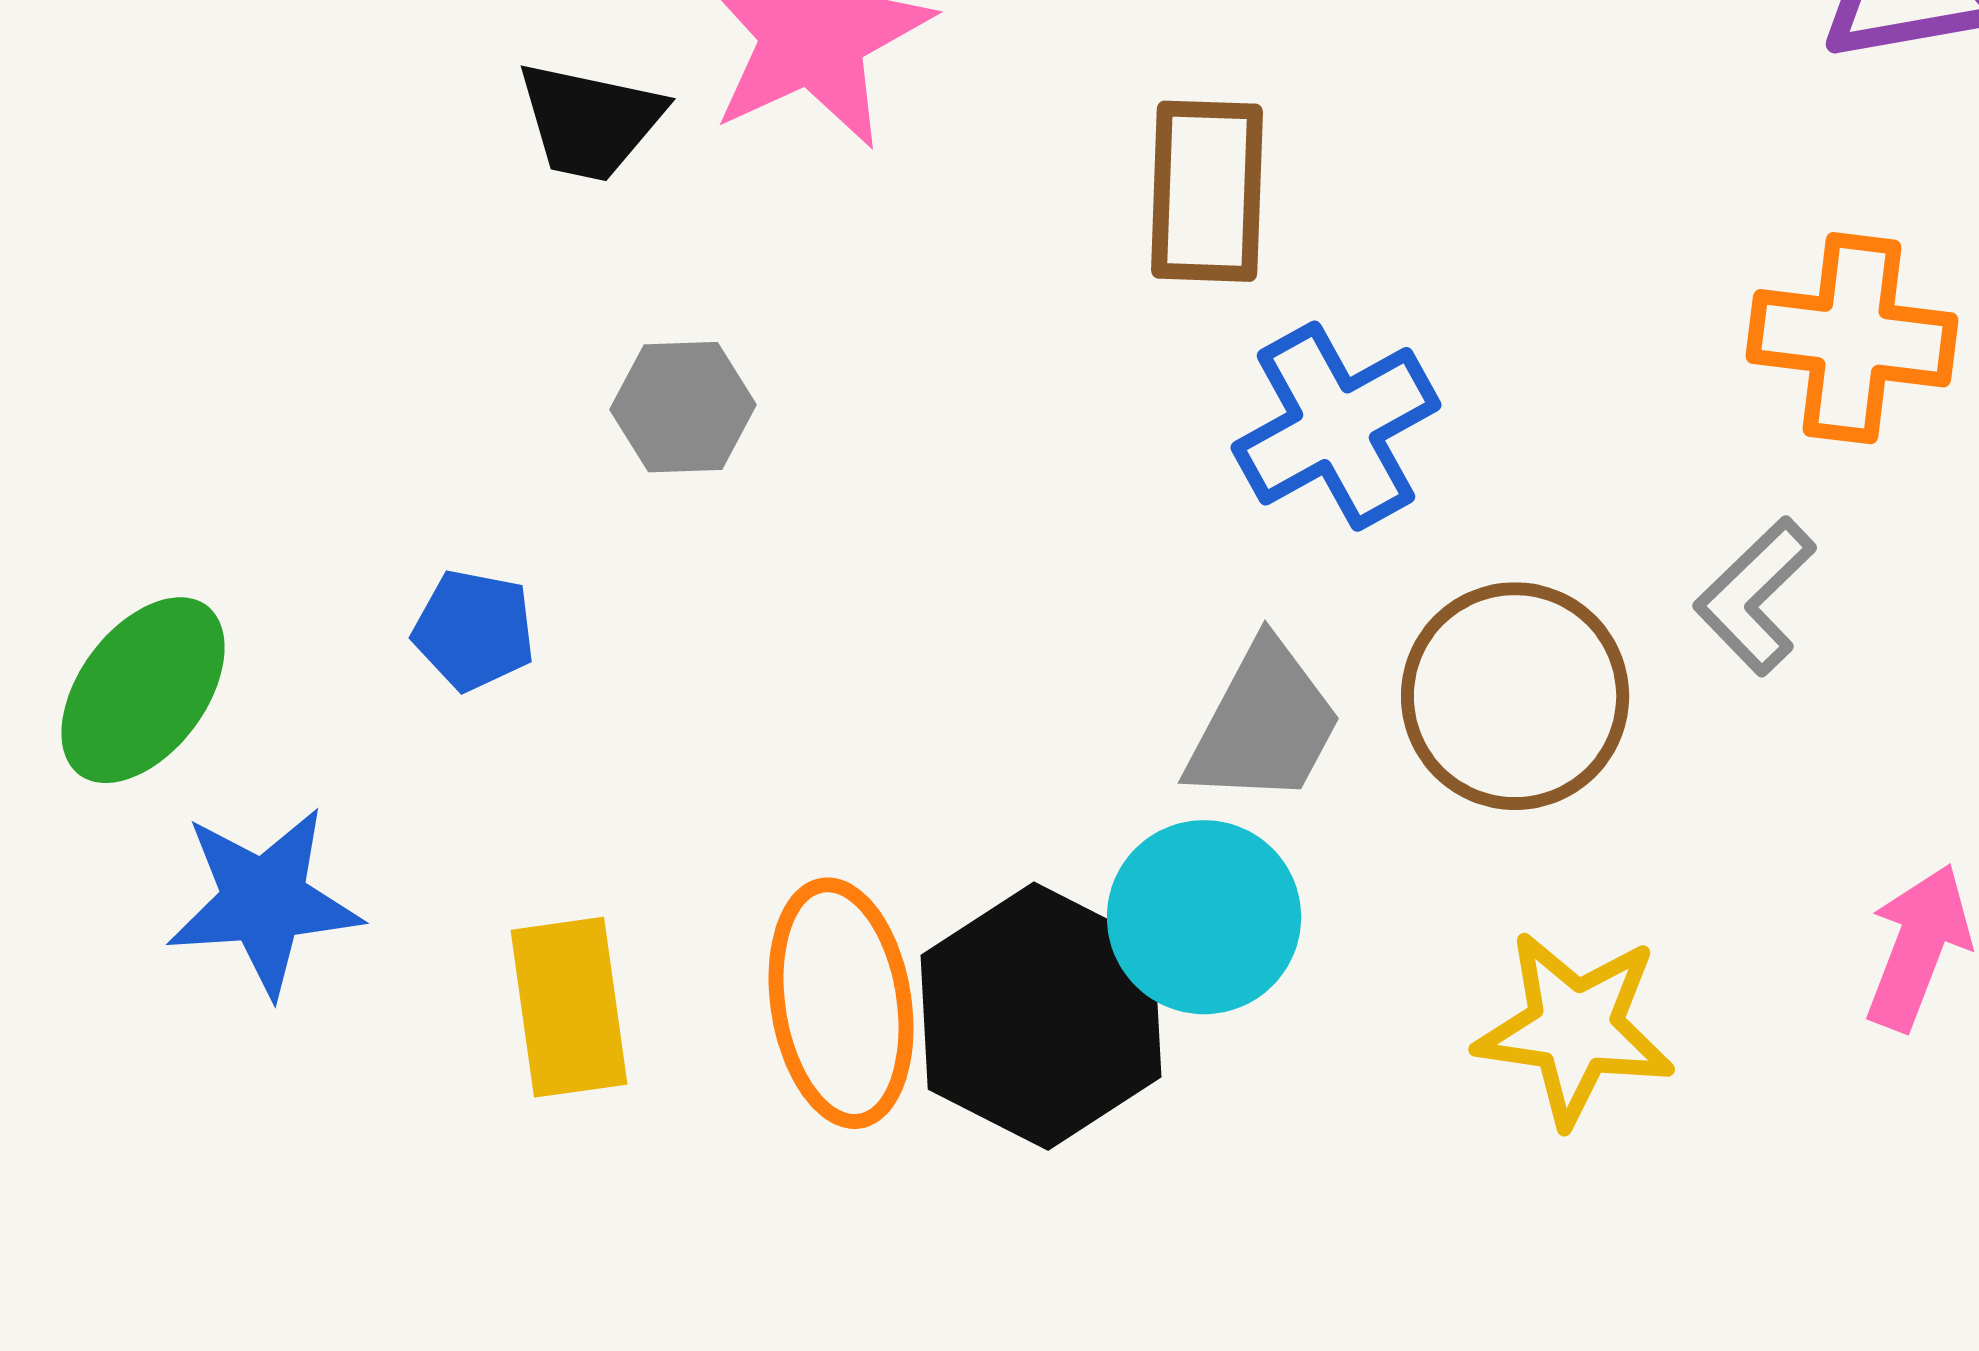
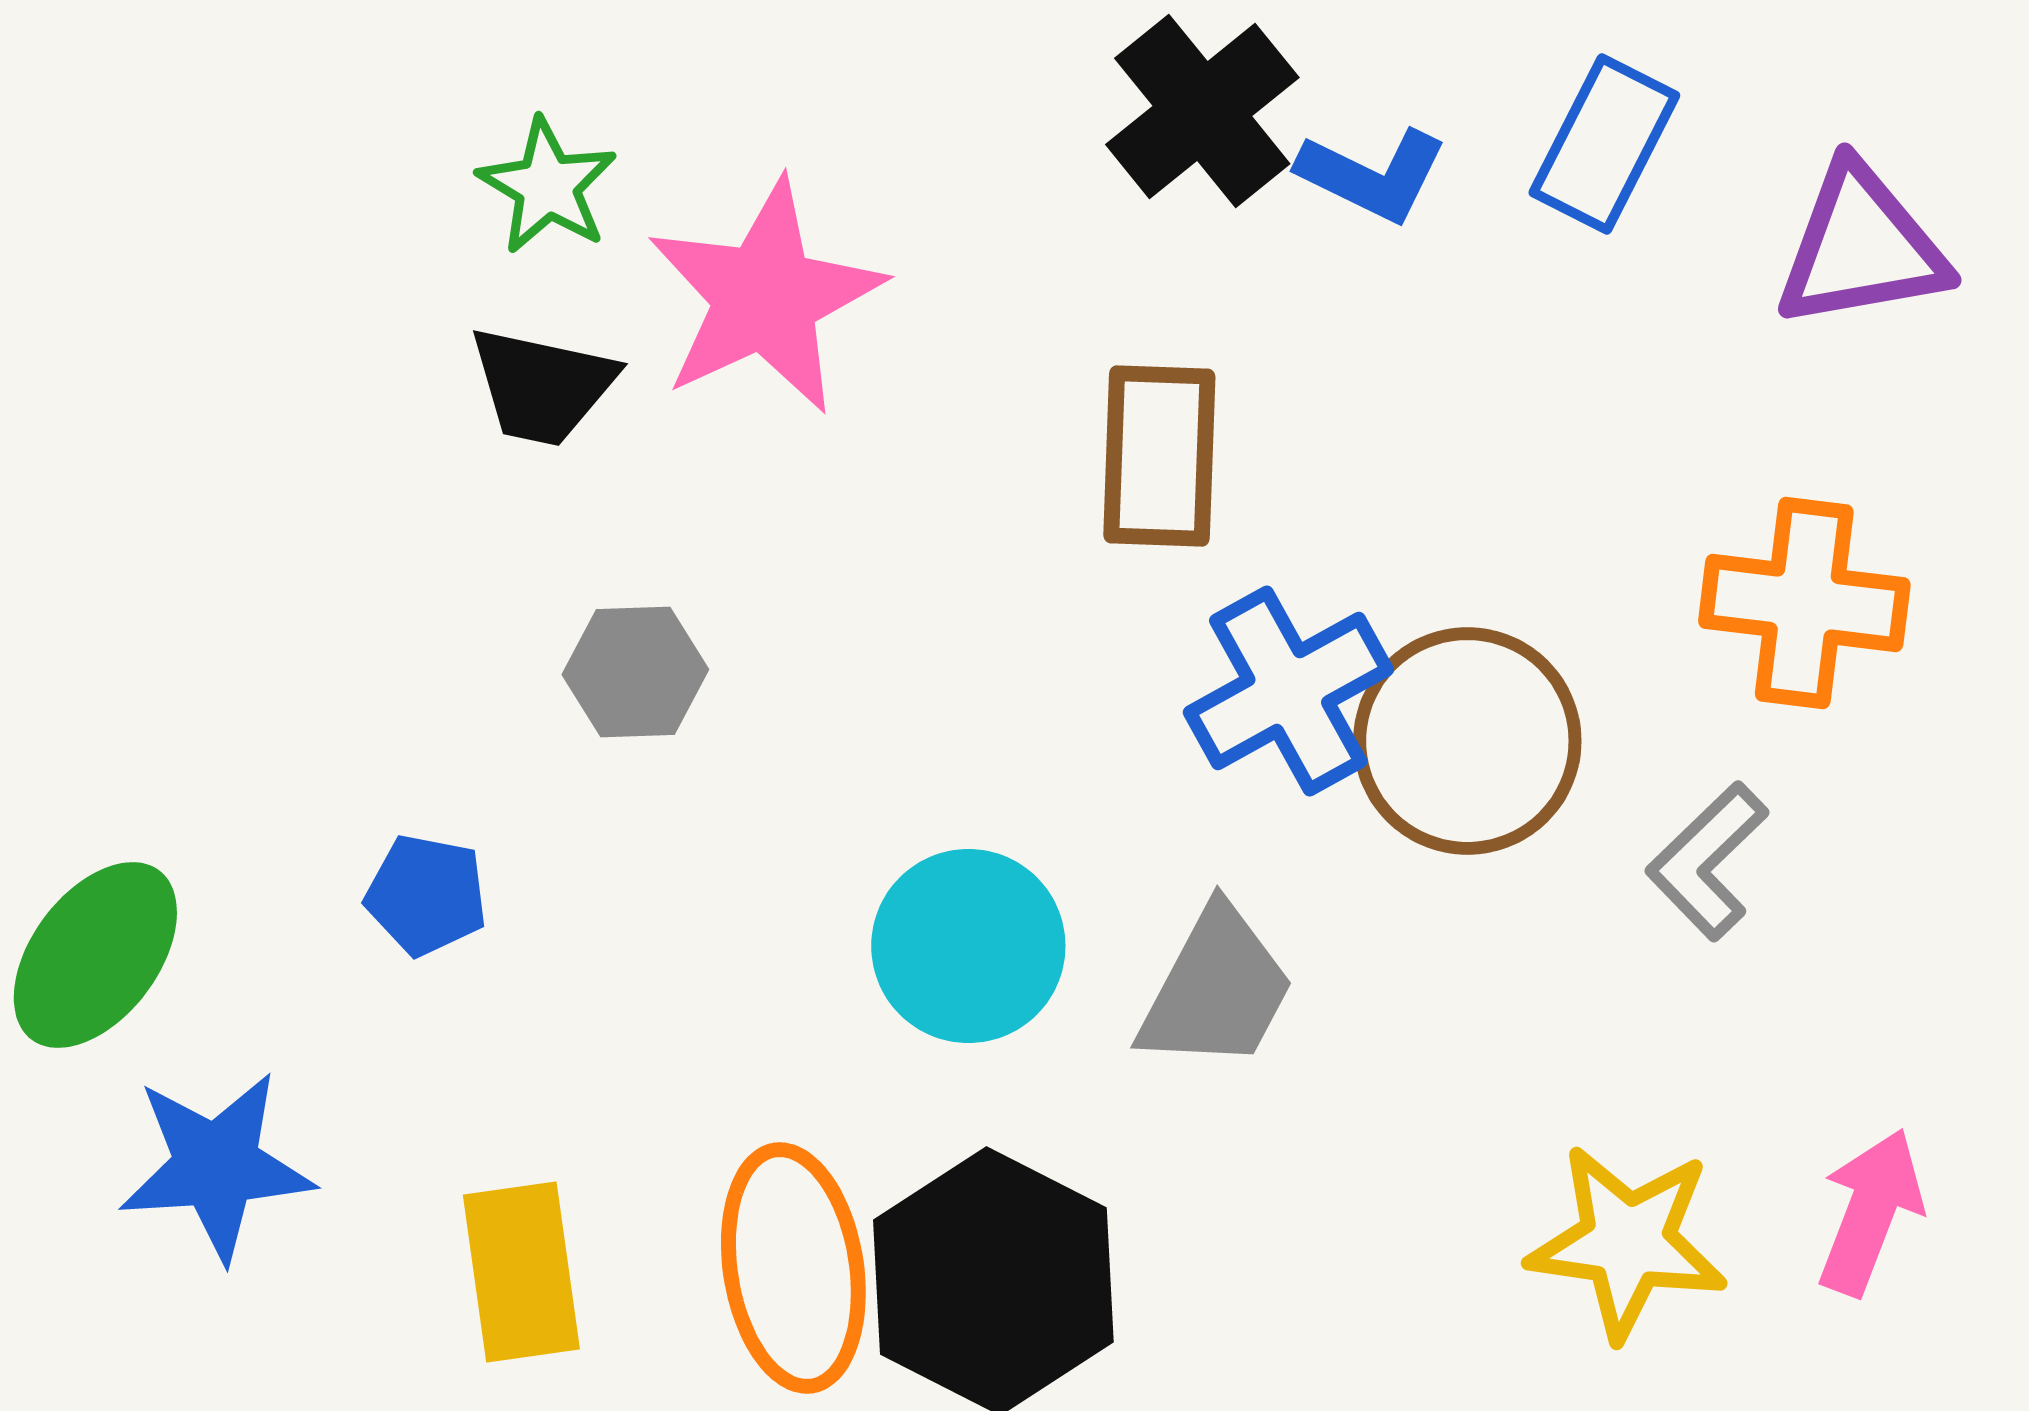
brown circle: (1515, 696) -> (1467, 741), moved
cyan circle: (1204, 917) -> (968, 946), moved
yellow star: (1575, 1028) -> (1627, 1242), moved

